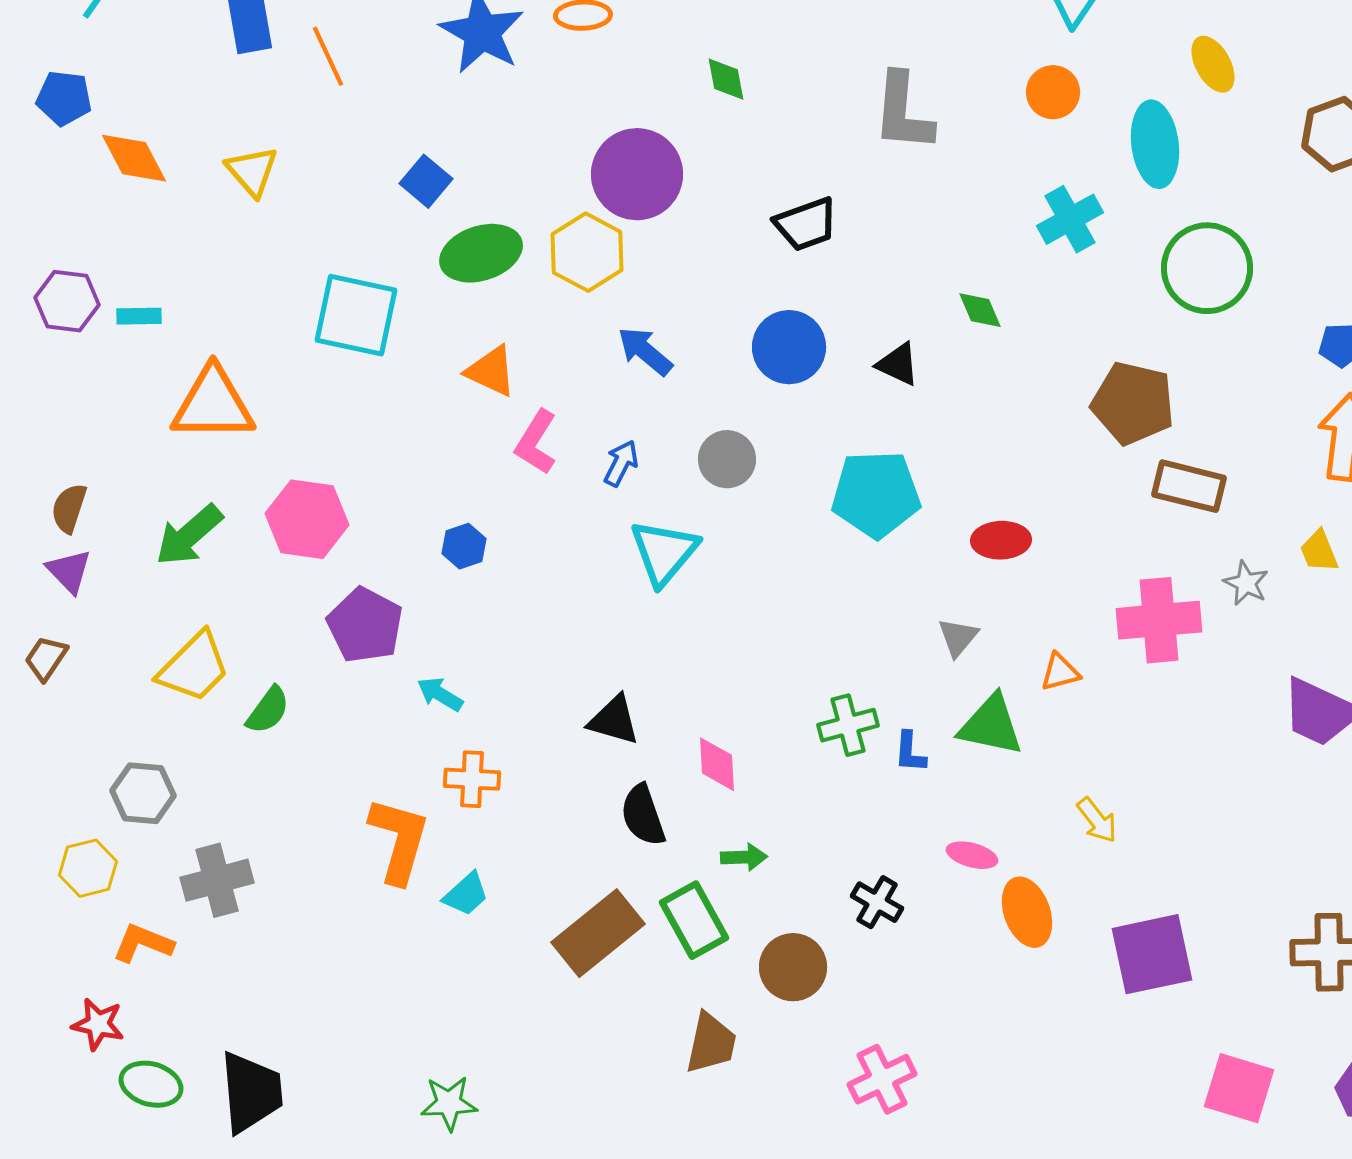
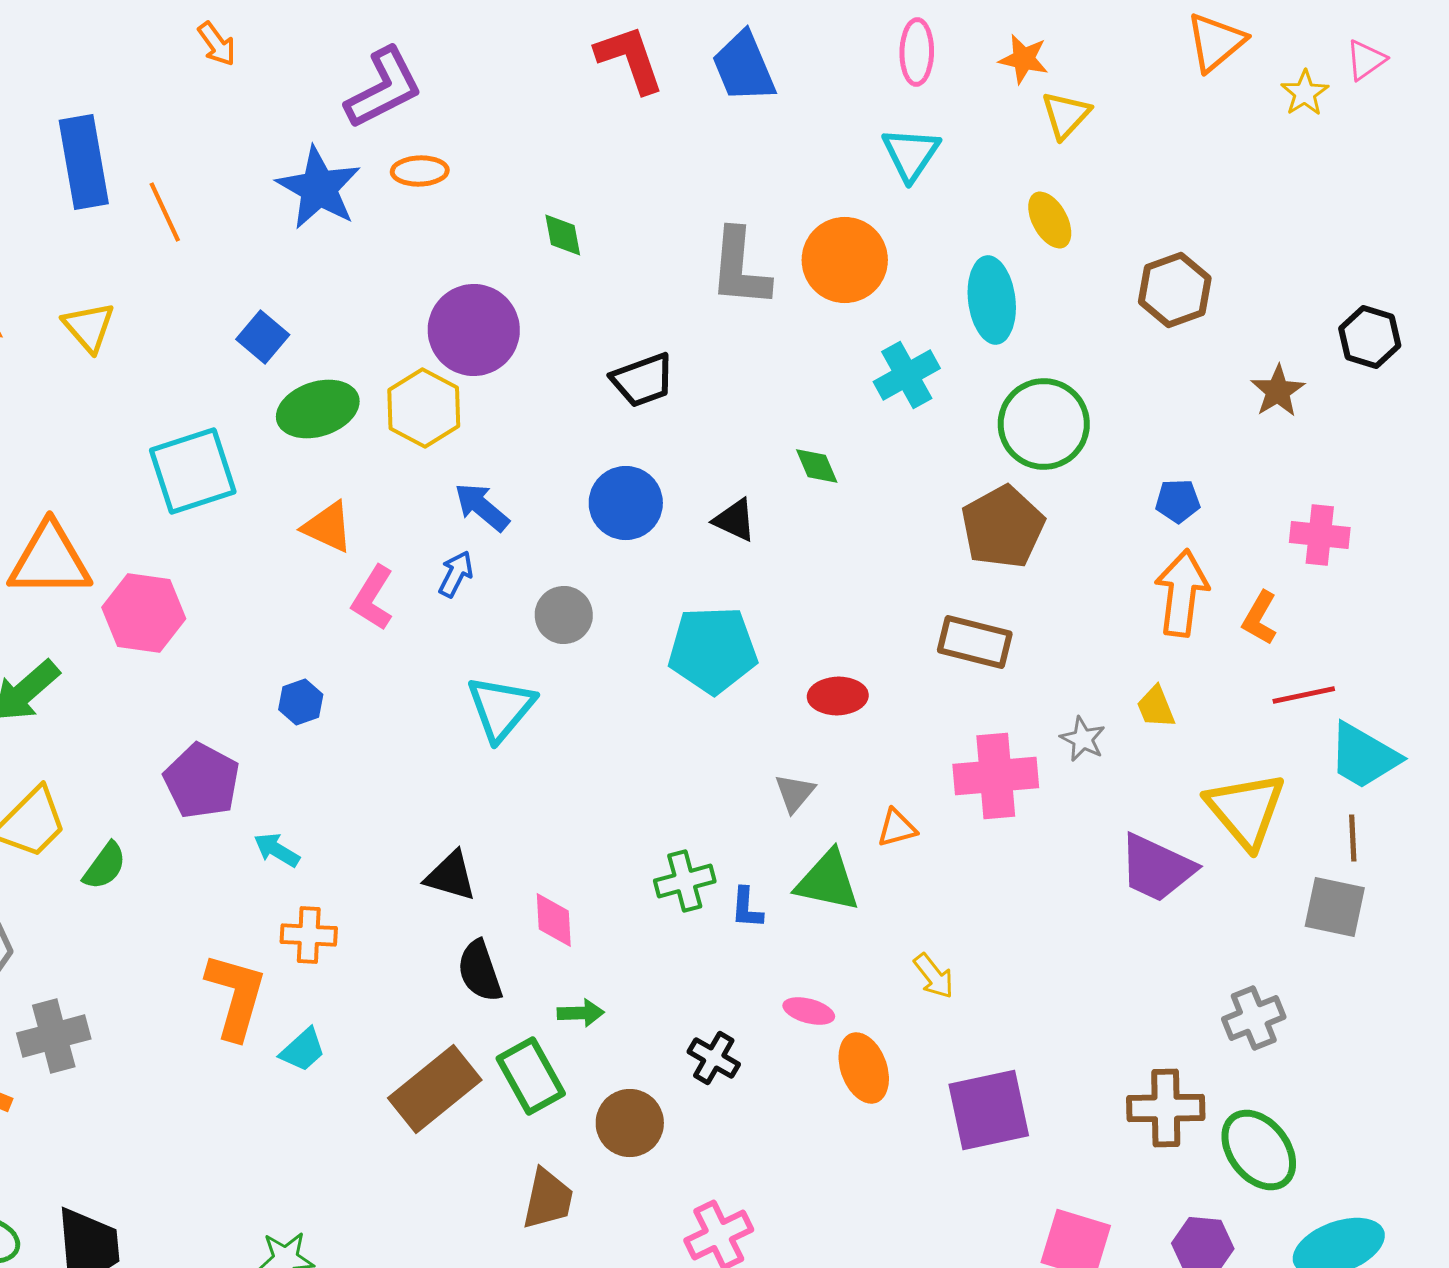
orange circle: (1053, 92) -> (845, 260), moved, size x1.6
cyan square: (356, 315) -> (193, 471), turned -30
brown pentagon: (1133, 403) -> (1003, 527), moved, turned 30
blue arrow: (621, 463) -> (456, 574), moved
brown rectangle: (1189, 486) -> (975, 642), moved
pink hexagon: (307, 519) -> (144, 613), moved

